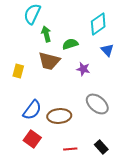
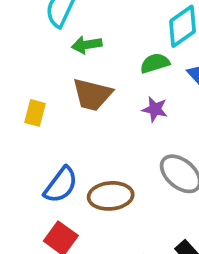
green arrow: (46, 34) -> (87, 45), turned -84
green semicircle: (70, 44) -> (155, 63), moved

